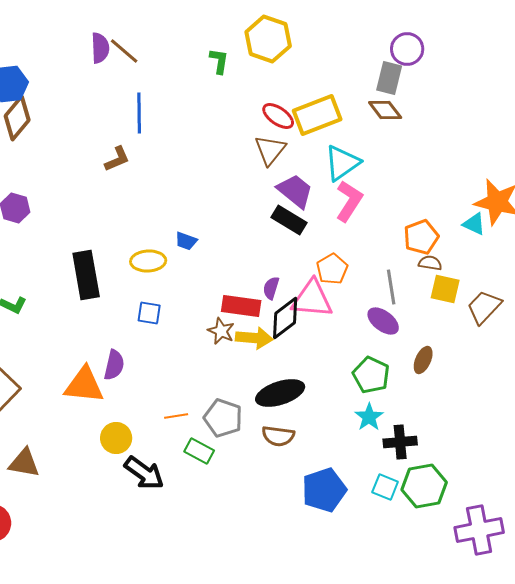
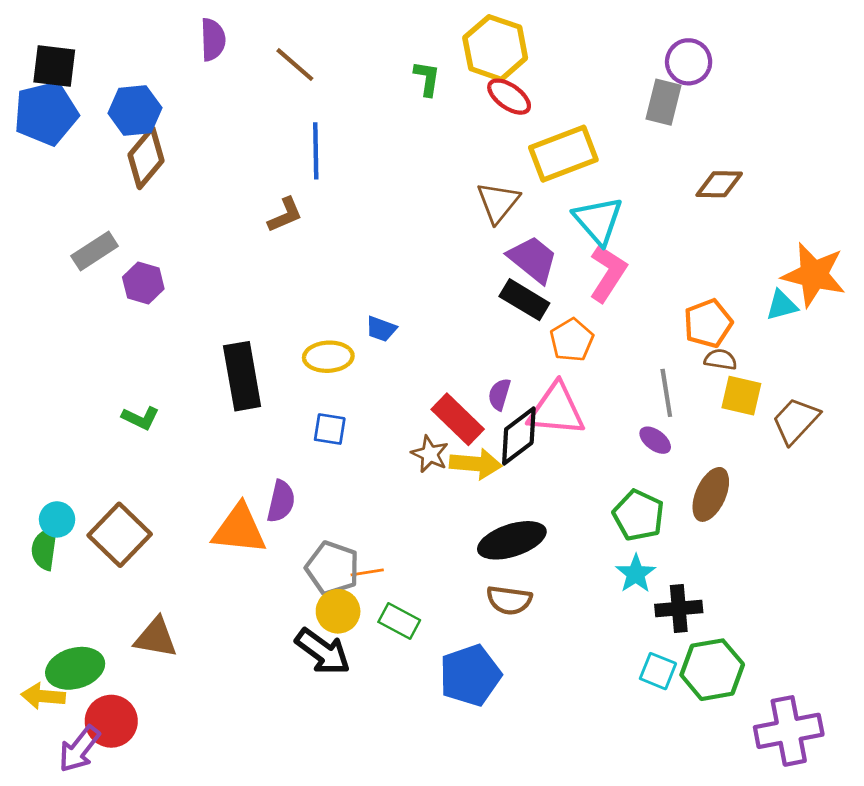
purple semicircle: (100, 48) -> (213, 40), moved
brown diamond: (385, 110) -> (719, 184), moved, turned -52
red ellipse: (278, 116) -> (509, 97), moved
cyan triangle: (342, 163) -> (598, 220), turned -36
cyan triangle: (474, 224) -> (782, 305), turned -40
orange pentagon: (332, 269) -> (572, 340), moved
red rectangle: (241, 306) -> (458, 419), turned 36
purple ellipse: (383, 321) -> (655, 440), size x0.7
brown ellipse: (423, 360) -> (711, 494), size x1.4
gray pentagon: (223, 418) -> (332, 568), moved
yellow circle: (116, 438) -> (338, 611), moved
blue pentagon: (324, 490) -> (470, 675), moved

